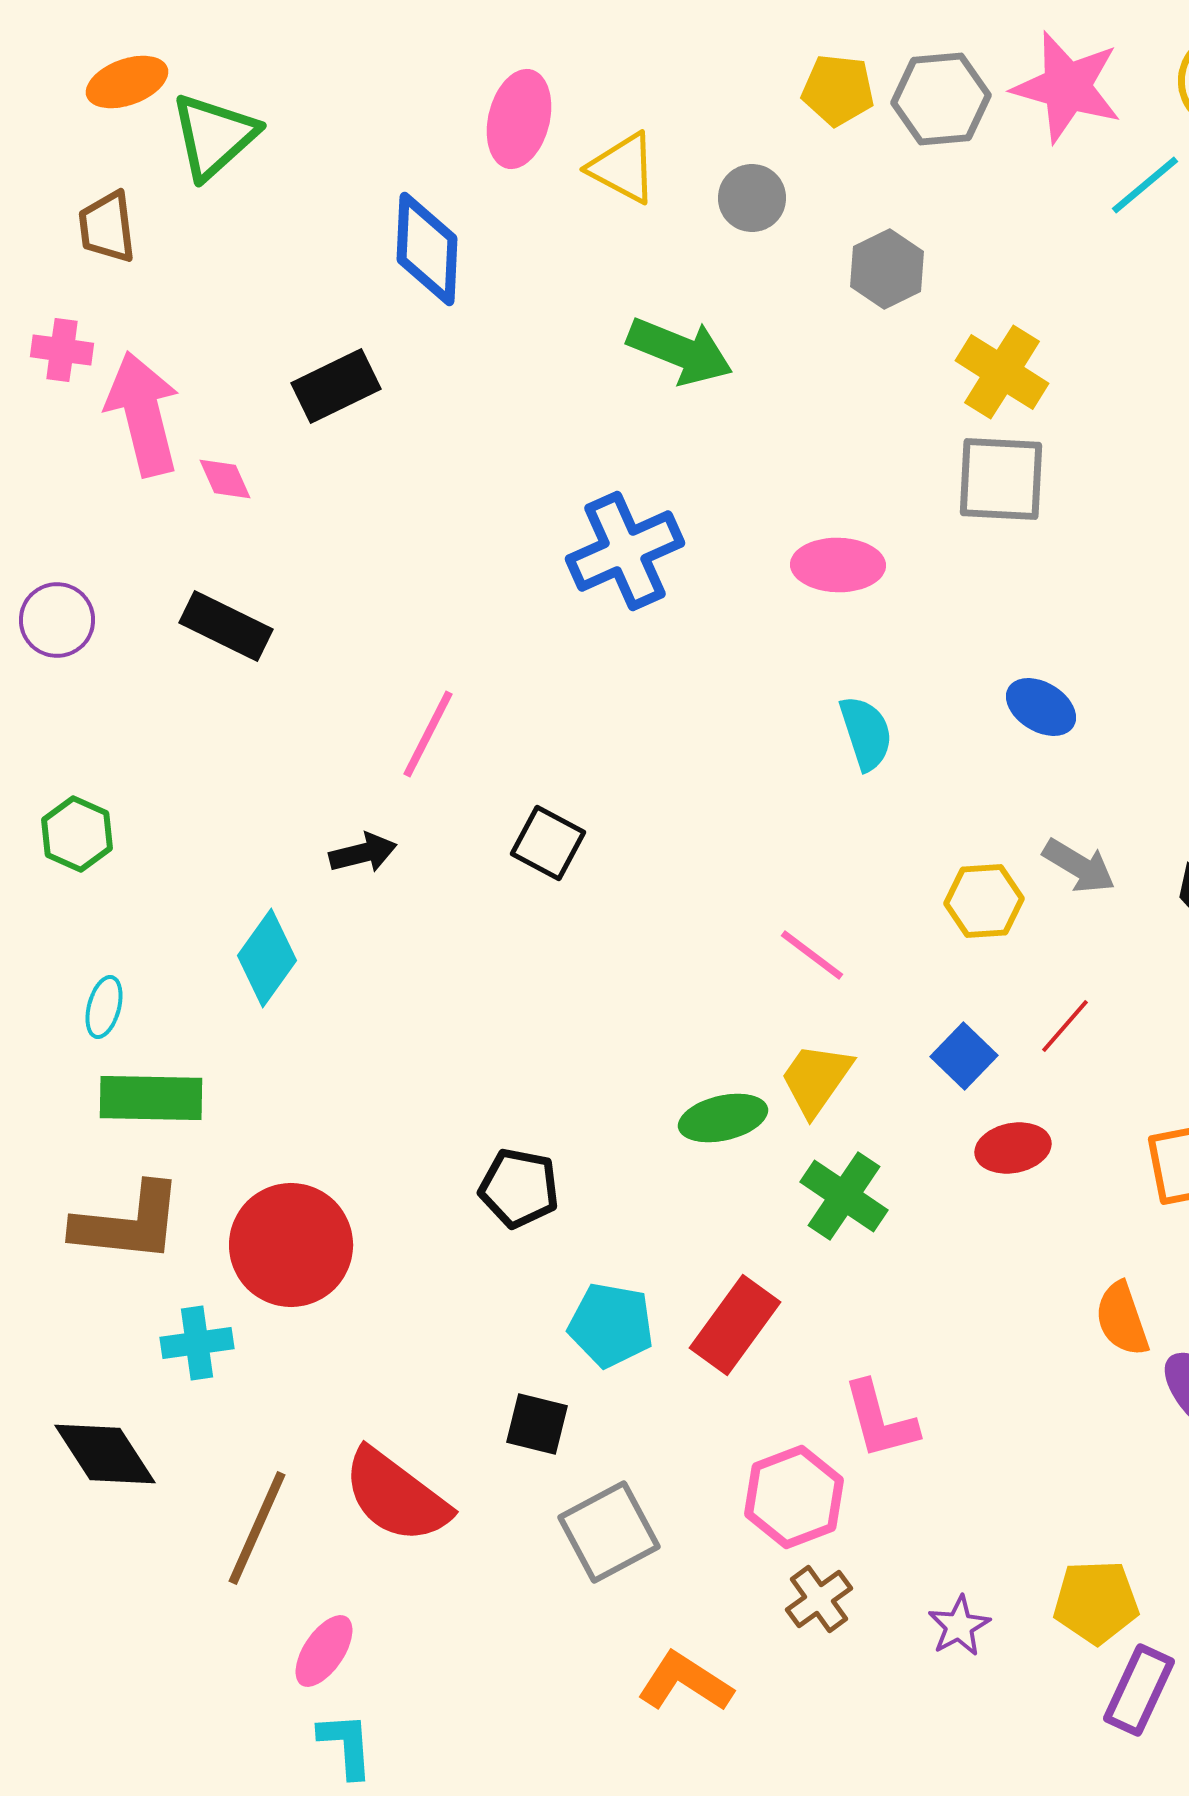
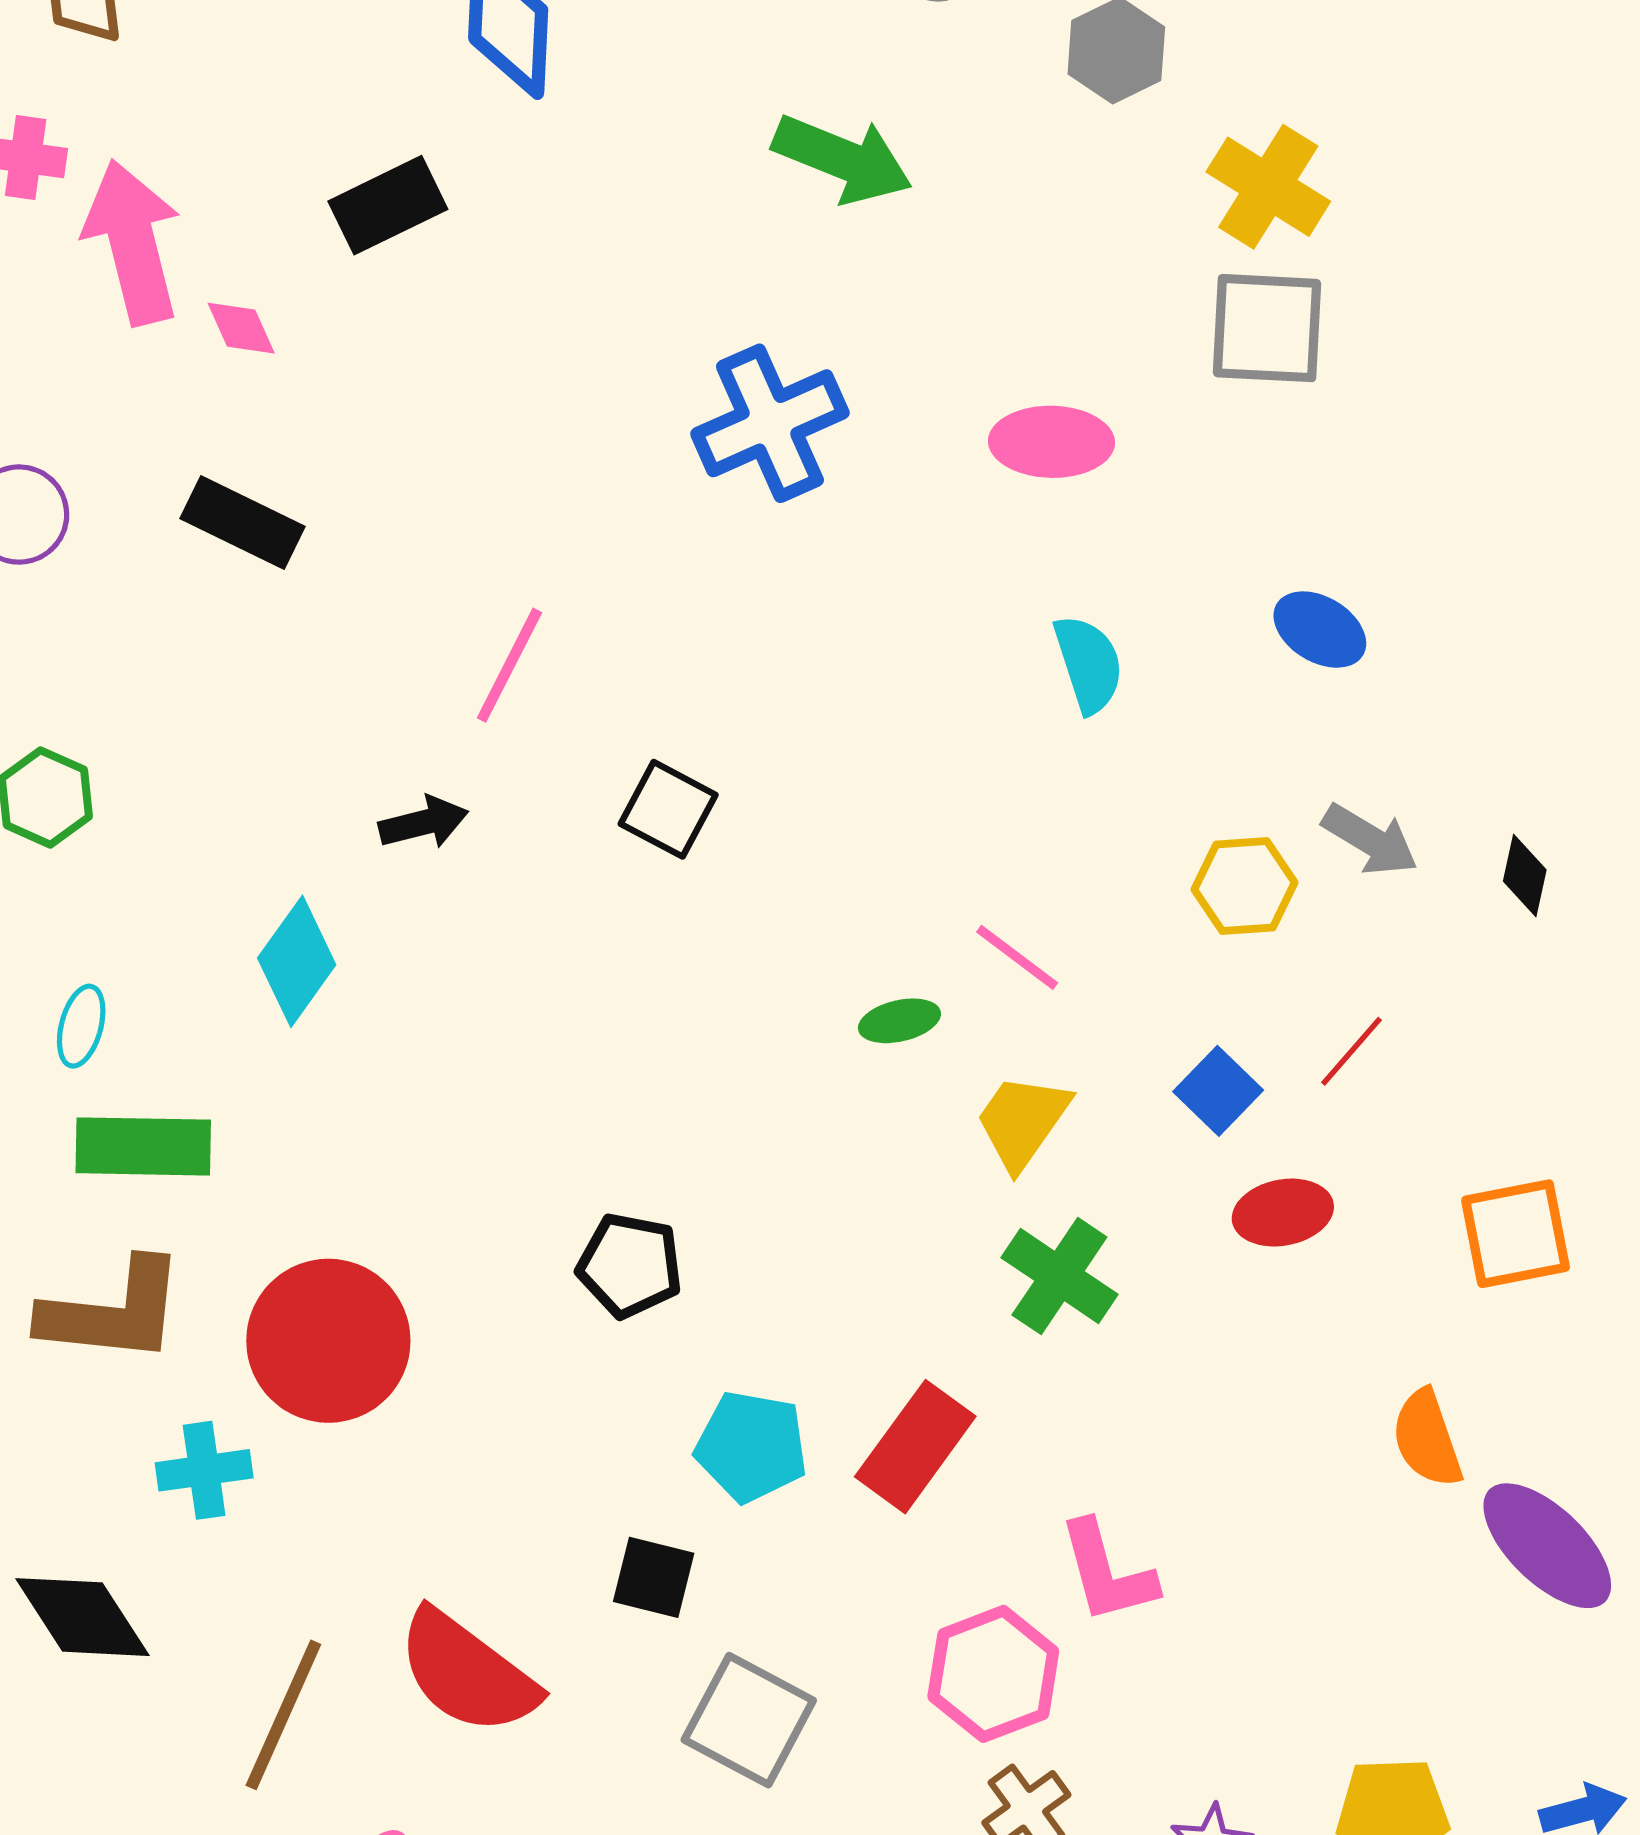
green ellipse: (723, 1118) -> (899, 1021), moved, size x0.7
gray square: (609, 1532) -> (749, 1720), turned -34

